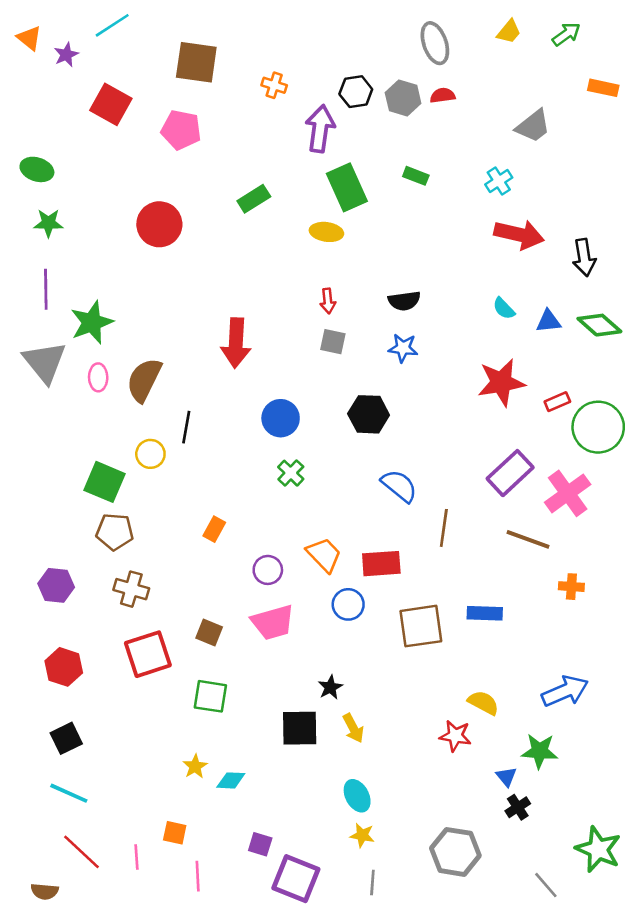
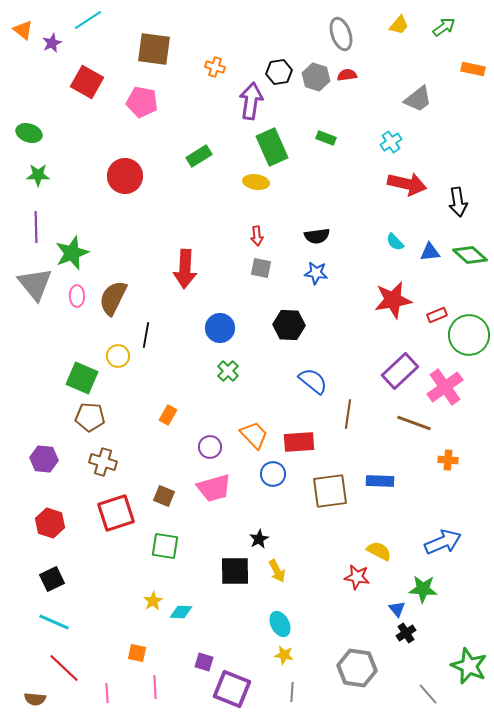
pink line: (136, 857) -> (107, 693), moved

